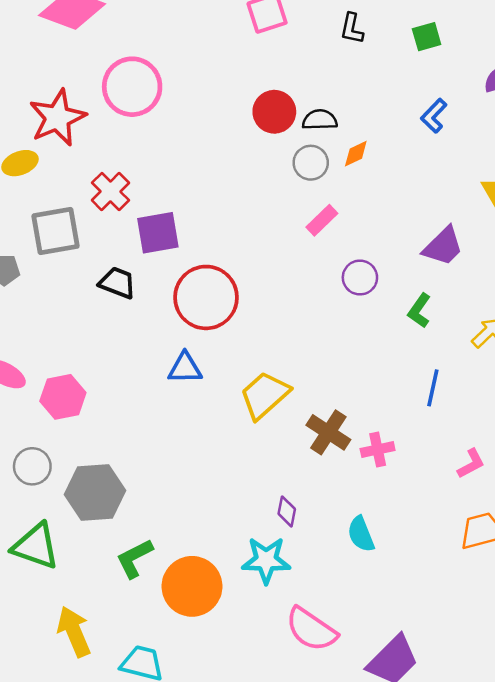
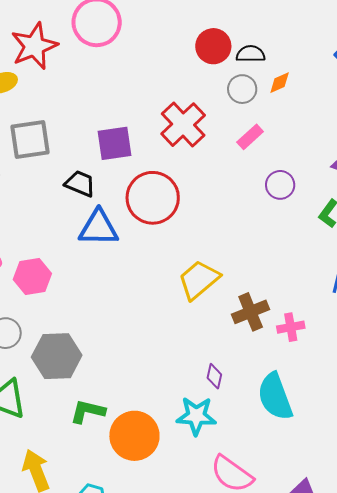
red cross: (110, 191) -> (183, 125), moved, size x1.4
blue triangle: (185, 368) -> (99, 228), moved, size x1.4
brown cross: (328, 432) -> (251, 312), turned 33
cyan semicircle: (361, 534) -> (275, 397), size x1.6
green L-shape: (134, 558) -> (88, 411), turned 39

